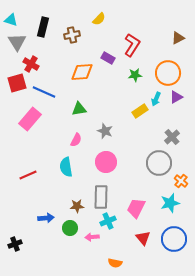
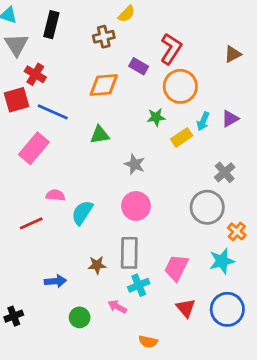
brown cross: (72, 35) -> (104, 37), moved
brown triangle: (178, 38) -> (233, 54), moved
orange circle: (168, 73) -> (180, 86), moved
green star: (135, 75) -> (156, 117), moved
pink semicircle: (76, 140) -> (55, 195), moved, turned -112
cyan semicircle: (66, 167) -> (82, 213), turned 42
green circle: (70, 228) -> (80, 317), moved
pink arrow: (92, 237) -> (117, 307), turned 32

